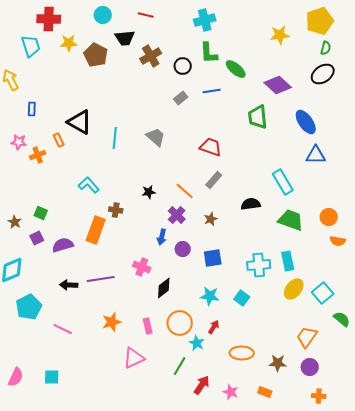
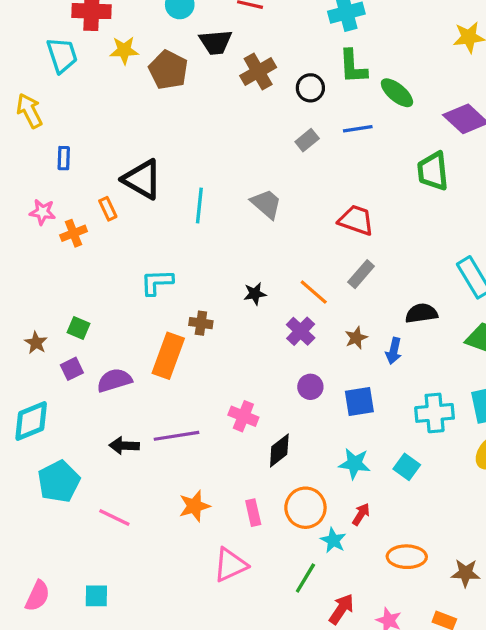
cyan L-shape: (89, 185) -> (157, 282), turned -50
blue arrow: (162, 237) -> (394, 351), moved

